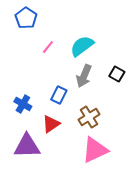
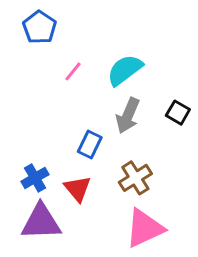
blue cross: (23, 104) -> (35, 178), moved, turned 30
red triangle: (51, 124) -> (78, 189), turned -36

